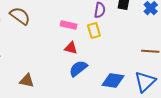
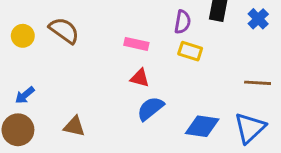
yellow rectangle: (94, 30) -> (190, 51), moved, turned -56

